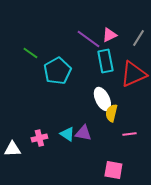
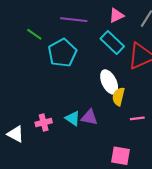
purple line: (88, 39) -> (74, 20), moved, turned -30
cyan rectangle: (105, 61) -> (112, 42), turned -35
white triangle: (12, 149) -> (16, 134), turned 30

